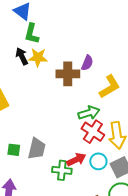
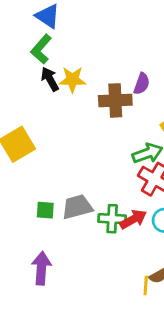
green L-shape: (32, 34) -> (41, 49), moved, turned 30
gray trapezoid: (37, 149) -> (77, 207), turned -115
green cross: (62, 170) -> (112, 219), moved

